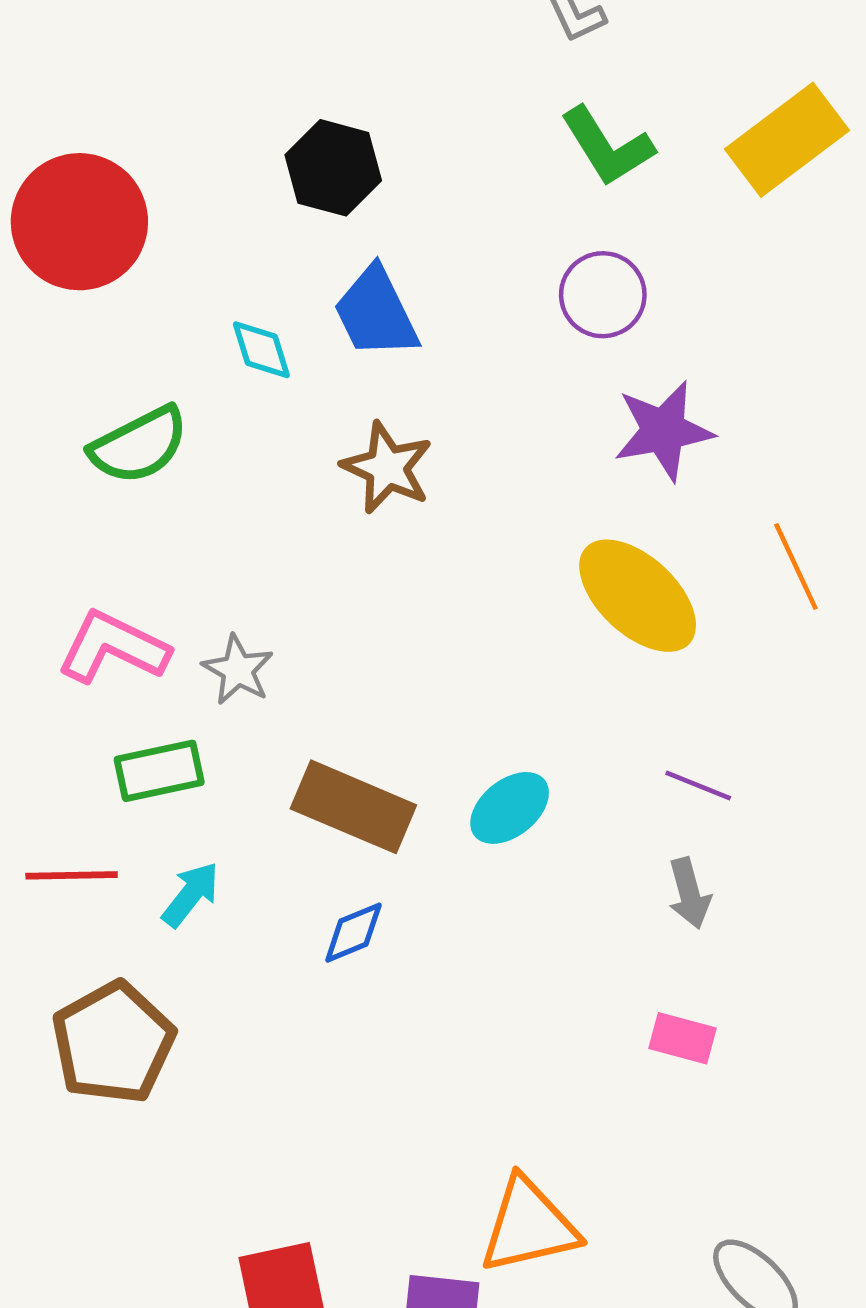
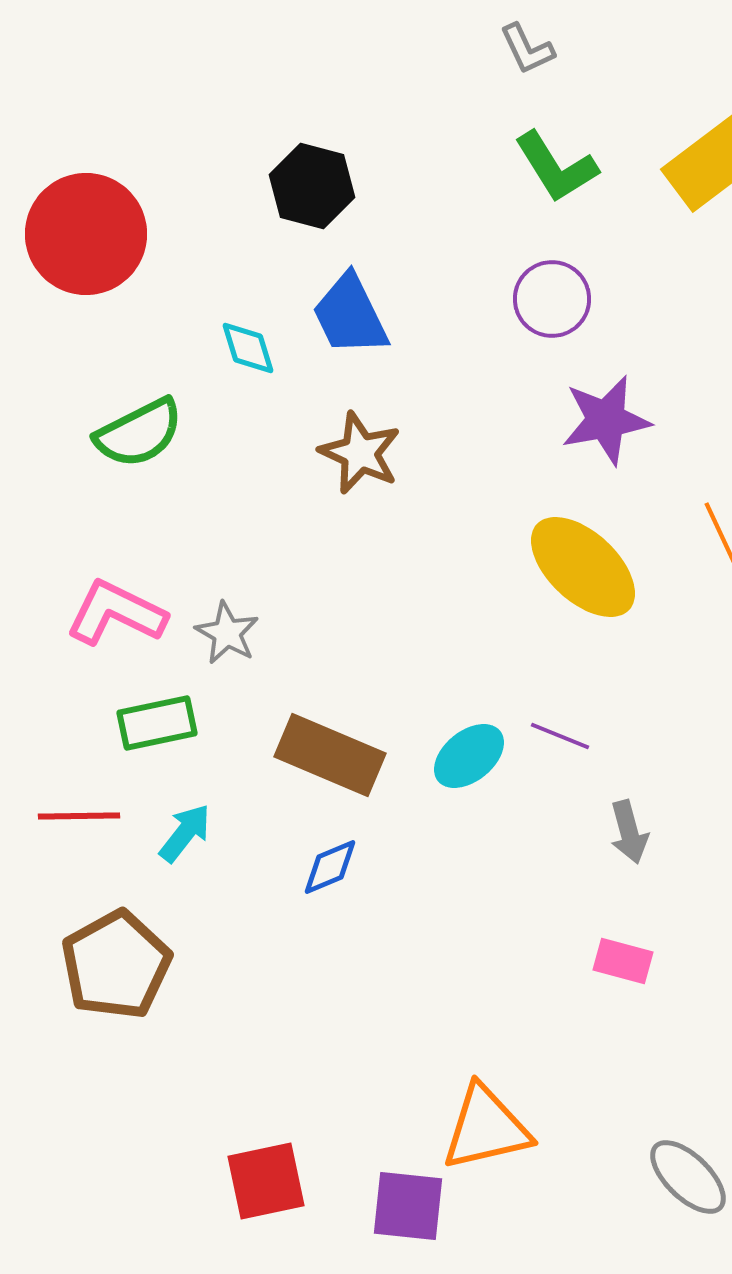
purple line: (698, 786) -> (560, 736), moved

